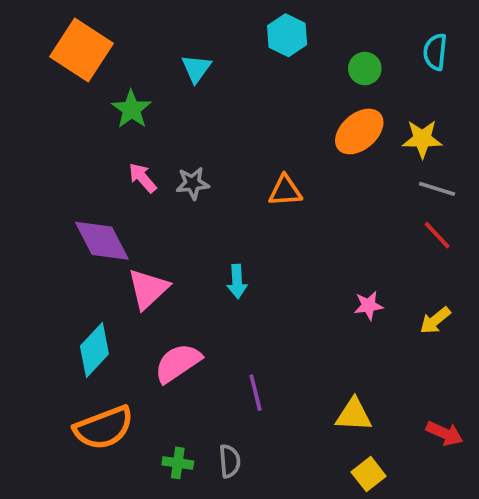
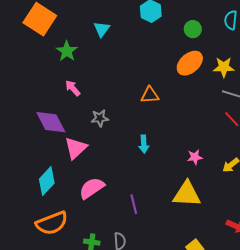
gray star: (193, 183) -> (100, 118), moved
cyan arrow: (237, 281) -> (144, 144), moved
yellow triangle: (354, 415) -> (187, 194), moved, size x1.4

